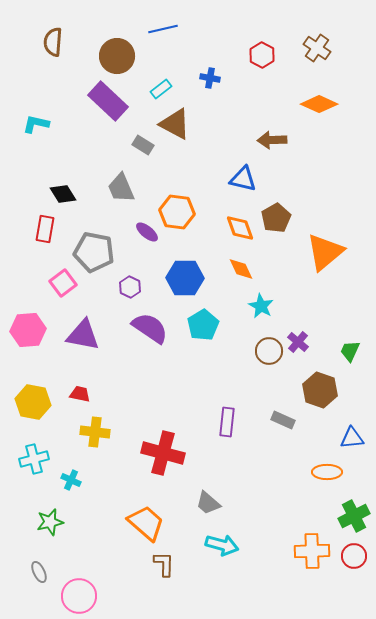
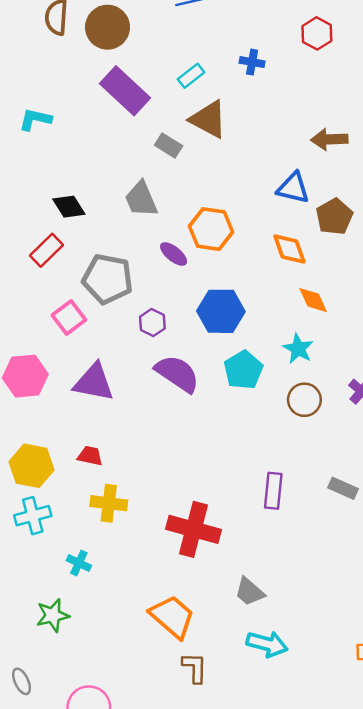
brown circle: (117, 56) -> (108, 27), moved
brown pentagon: (276, 218) -> (334, 217), moved
red rectangle: (45, 229) -> (46, 250), turned 36
orange diamond: (241, 269) -> (313, 300), moved
cyan star: (261, 306) -> (298, 349), moved
brown circle: (269, 351) -> (304, 400), moved
cyan cross: (34, 459) -> (33, 516), moved
gray ellipse: (39, 572) -> (22, 681), moved

